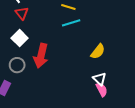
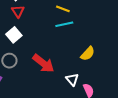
red arrow: (41, 56) -> (43, 63), moved, turned -70
white triangle: (100, 79) -> (72, 79), moved

